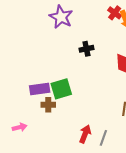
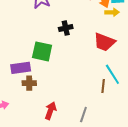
green square: (61, 89) -> (42, 51), moved, turned 30
red arrow: (85, 134) -> (51, 111), moved

